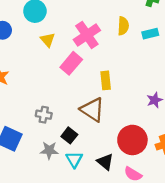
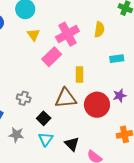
cyan rectangle: (150, 34) -> (117, 59), moved
brown triangle: (92, 110) -> (66, 98), turned -45
red circle: (132, 140) -> (97, 105), moved
gray star: (49, 150) -> (16, 135), moved

